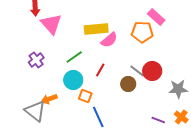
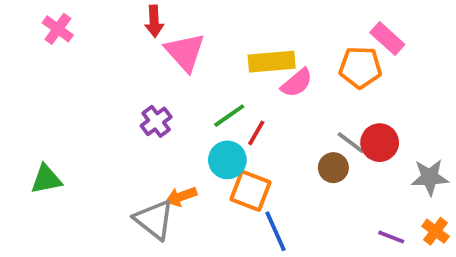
red line: (100, 70) -> (256, 133), moved
orange square: (85, 96) -> (251, 191), size x1.5

